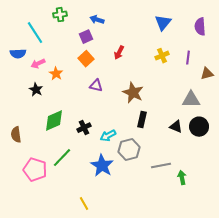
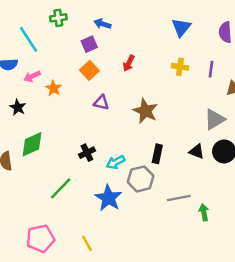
yellow cross: (162, 56) -> (180, 67), turned 32
black star: (36, 90) -> (18, 107), moved
gray triangle: (191, 100) -> (215, 119), turned -30
black rectangle: (142, 120) -> (157, 154), moved
green diamond: (54, 121) -> (32, 144), moved
pink pentagon: (35, 170) -> (40, 239), moved, turned -30

